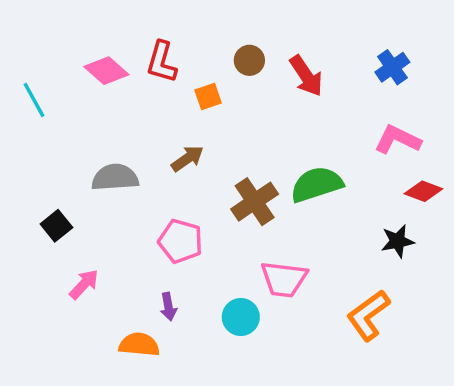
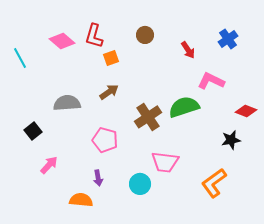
red arrow: (306, 76) -> (188, 50), moved, size x0.7
orange square: (208, 96) -> (111, 58), moved
pink L-shape: (398, 140) -> (211, 81), moved

